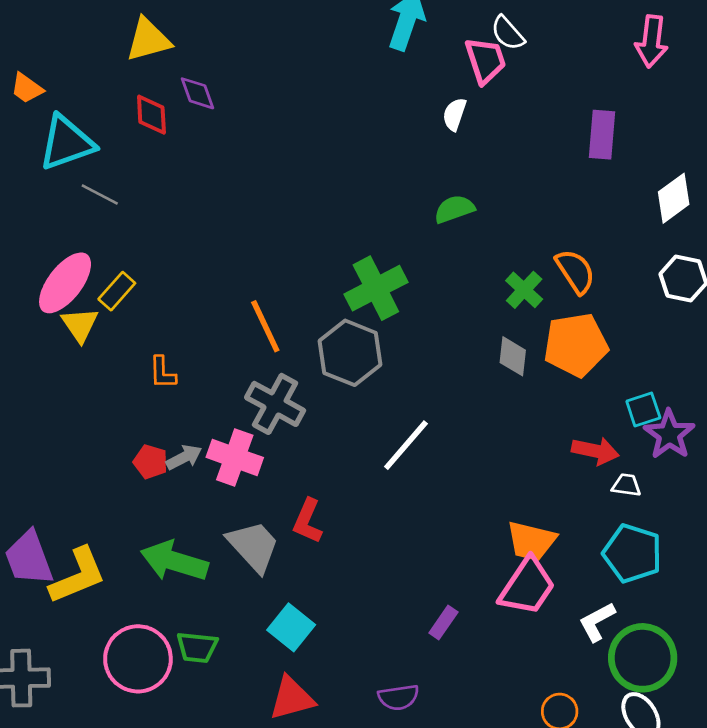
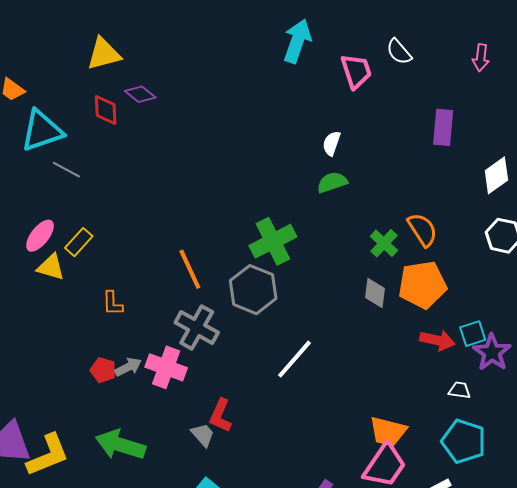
white semicircle: (508, 33) -> (399, 52), moved
pink arrow: (652, 41) -> (481, 58), size x0.7
purple diamond: (197, 93) -> (140, 94), turned -32
white semicircle: (455, 114) -> (332, 143), moved
pink ellipse: (65, 283) -> (40, 236), size x0.7
yellow triangle: (80, 325) -> (51, 267), turned -40
red arrow: (595, 451) -> (437, 340), moved
gray trapezoid: (253, 546) -> (203, 435), moved, size x0.6

